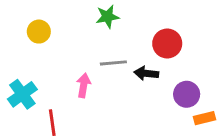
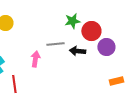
green star: (107, 17) -> (72, 21), moved
purple circle: (187, 94) -> (106, 47), moved

